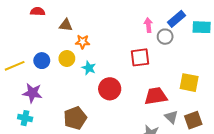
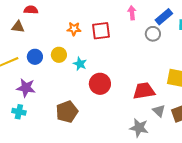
brown triangle: (66, 25) -> (18, 27), moved
pink arrow: (148, 25) -> (132, 13), moved
orange star: (83, 42) -> (74, 29), moved
red square: (140, 57) -> (101, 31), moved

